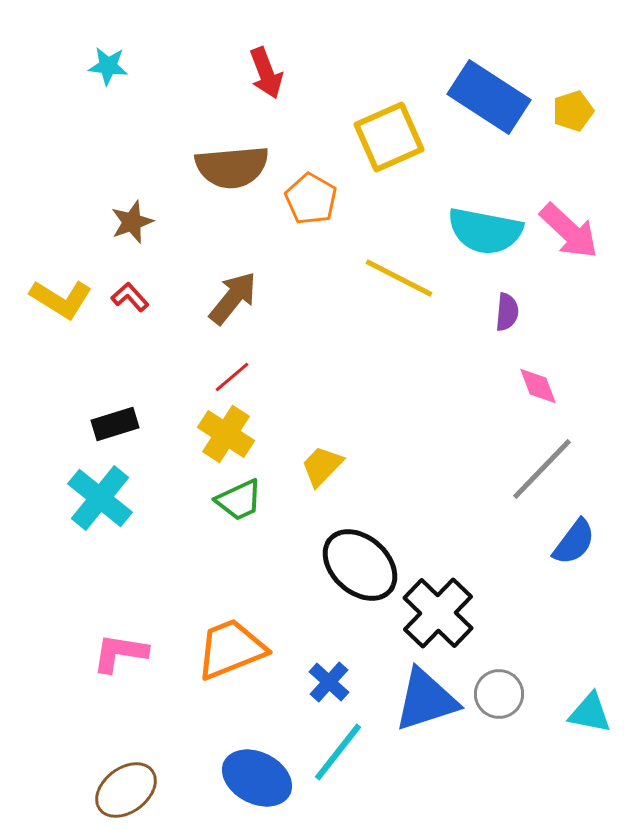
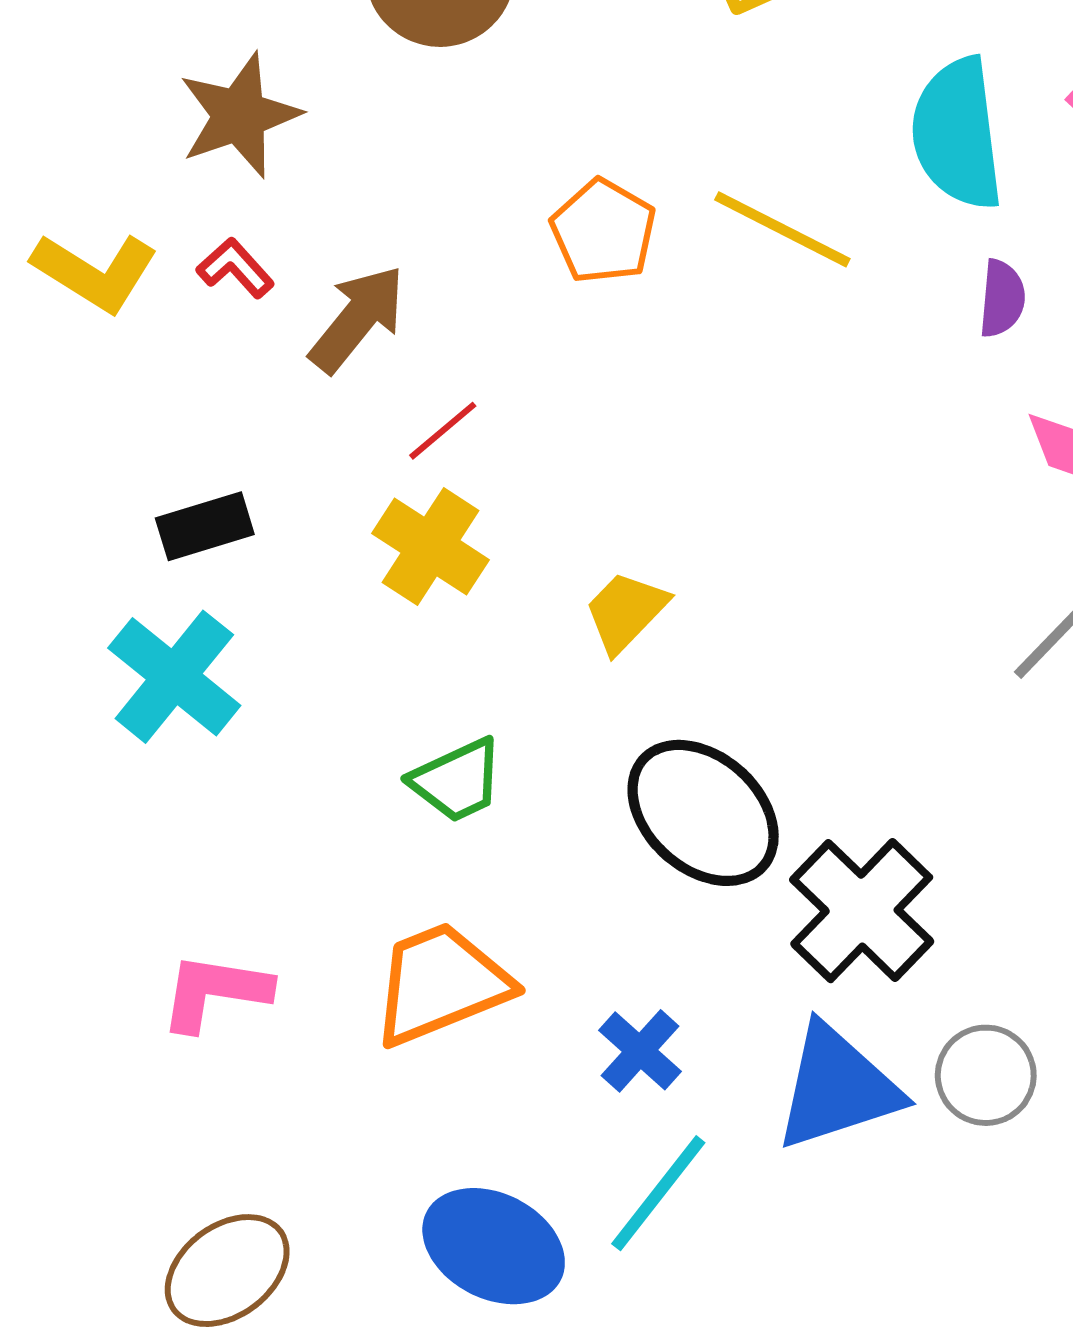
orange pentagon: (311, 199) -> (603, 231), moved
brown star: (132, 222) -> (239, 115), size x1.4
cyan semicircle: (485, 231) -> (957, 134), turned 72
brown arrow: (233, 298) -> (357, 319), moved
green trapezoid: (239, 500) -> (457, 780), moved

